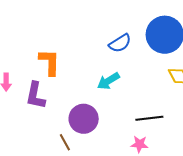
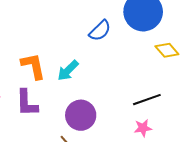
cyan arrow: (108, 81) -> (68, 71), moved

